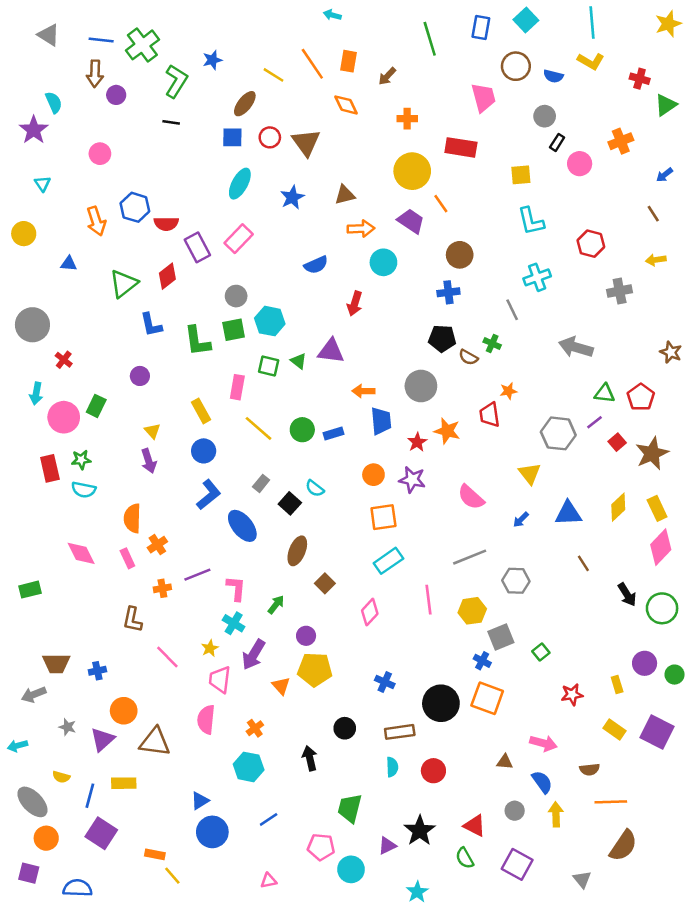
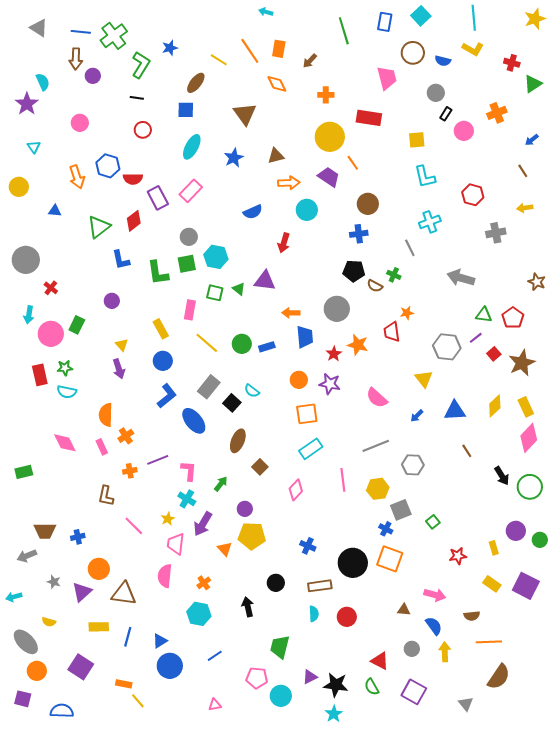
red circle: (270, 137) -> (143, 130), moved
gray rectangle: (261, 483) -> (209, 387), size x1.6
blue line: (90, 796) -> (128, 637), moved
black star: (420, 831) -> (336, 685), moved, turned -30

